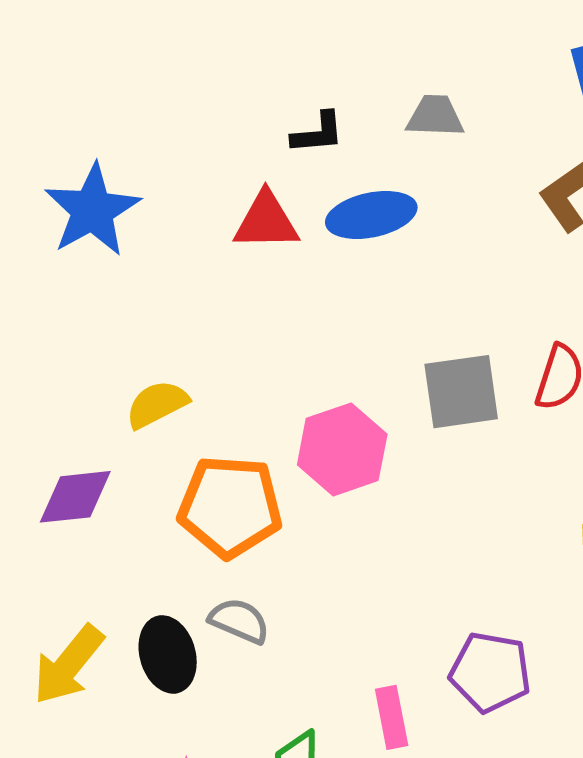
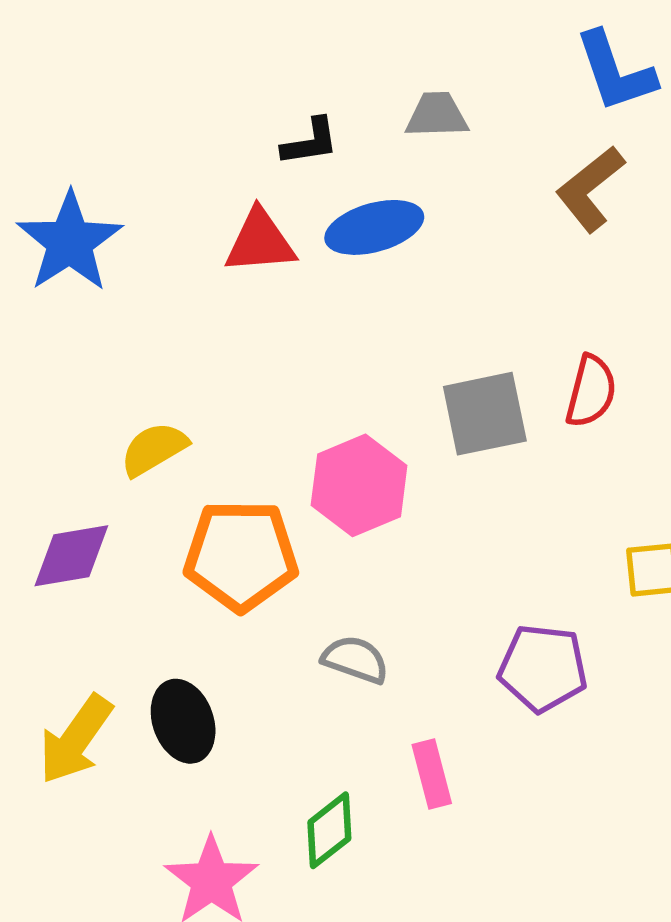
gray semicircle: (239, 621) -> (355, 659), moved
purple pentagon: (490, 672) -> (543, 668), moved

